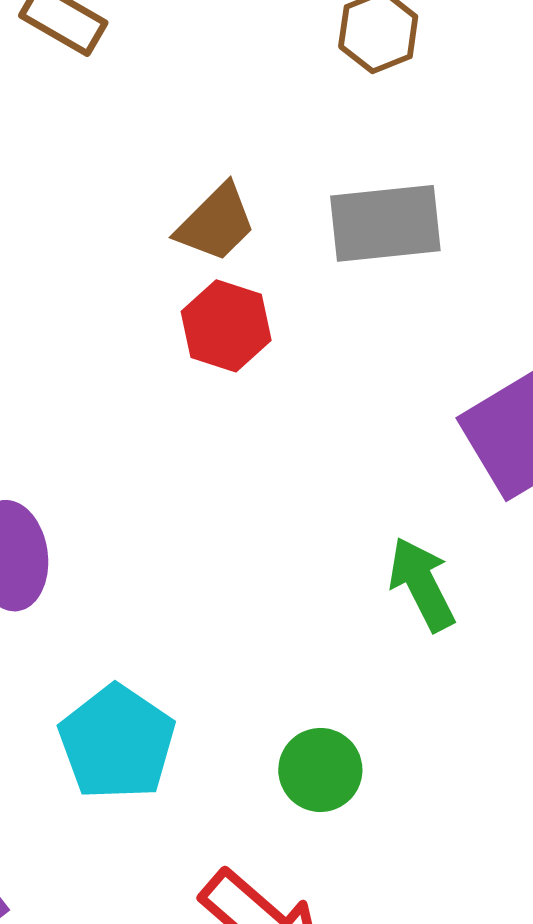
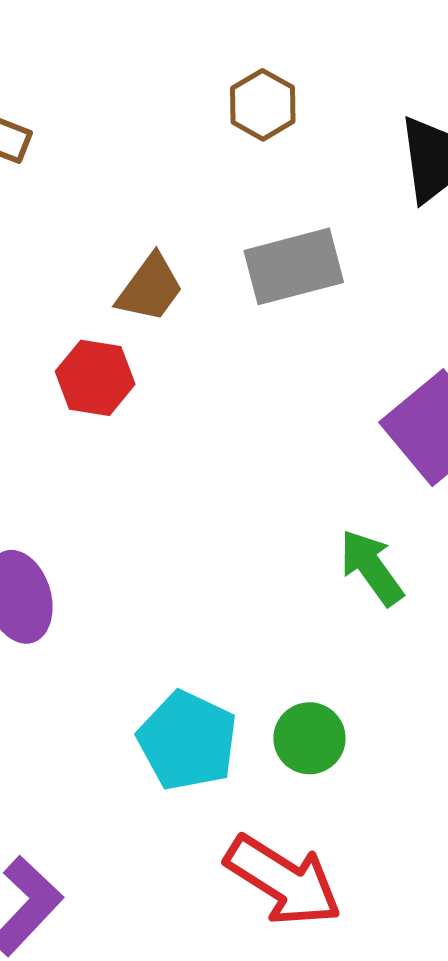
red hexagon: (226, 326) -> (95, 378), moved
cyan pentagon: (117, 743) -> (188, 741), moved

